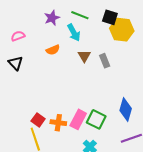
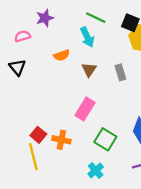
purple star: (52, 18) -> (45, 18), moved
brown triangle: (84, 56) -> (89, 70), moved
pink rectangle: (78, 119) -> (85, 109), moved

